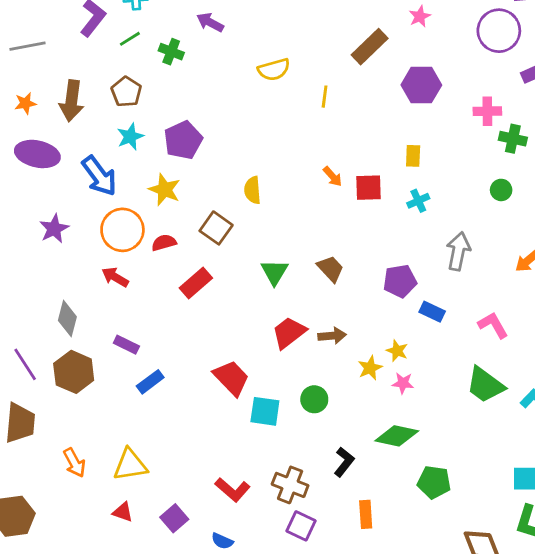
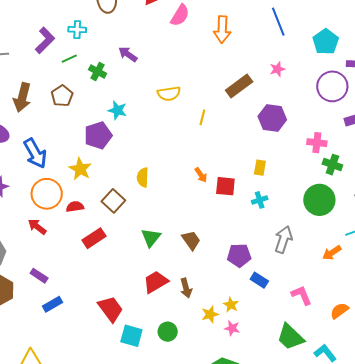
cyan star: (130, 137) -> (117, 110), moved, turned 30
green circle: (501, 190) -> (319, 200), size x2.0
brown arrow: (332, 336) -> (186, 288), turned 72

